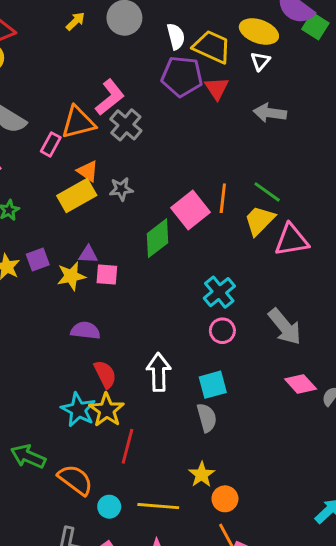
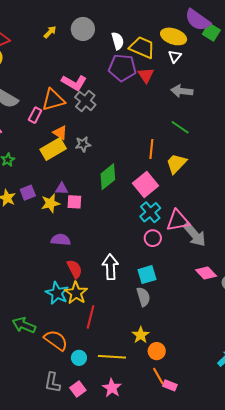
pink L-shape: (110, 97) -> (74, 83), turned 70
green line: (267, 192) -> (180, 127), moved
pink square: (191, 210) -> (145, 184), moved
pink triangle: (292, 240) -> (178, 221), moved

